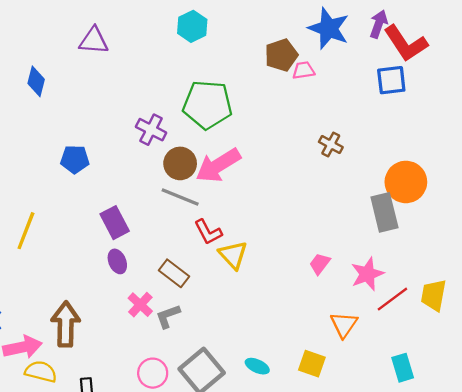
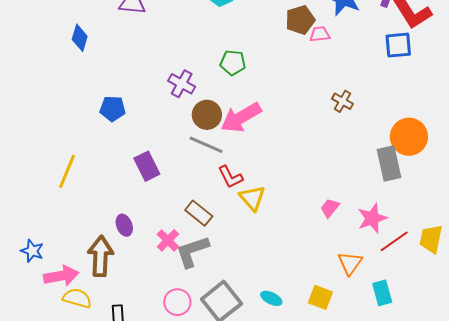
green pentagon: (207, 105) -> (233, 63), size x0.6
purple ellipse: (117, 261) -> (124, 225), moved
gray L-shape: (168, 316) -> (192, 251), size x1.5
cyan rectangle: (403, 368) -> (382, 293), moved

